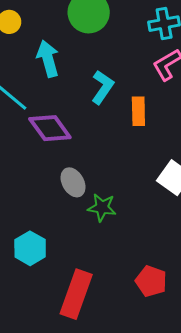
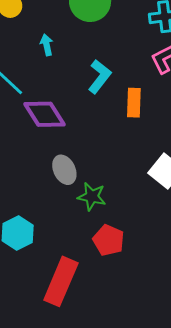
cyan arrow: (48, 59) -> (47, 45), size x0.6
red pentagon: (151, 281) -> (109, 240), moved

